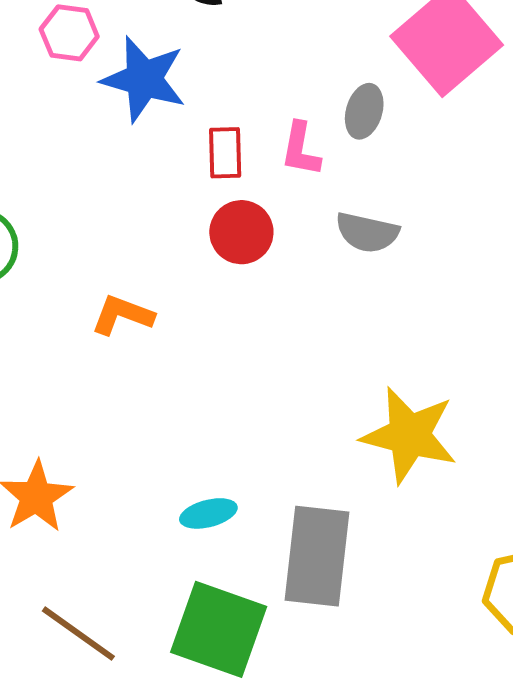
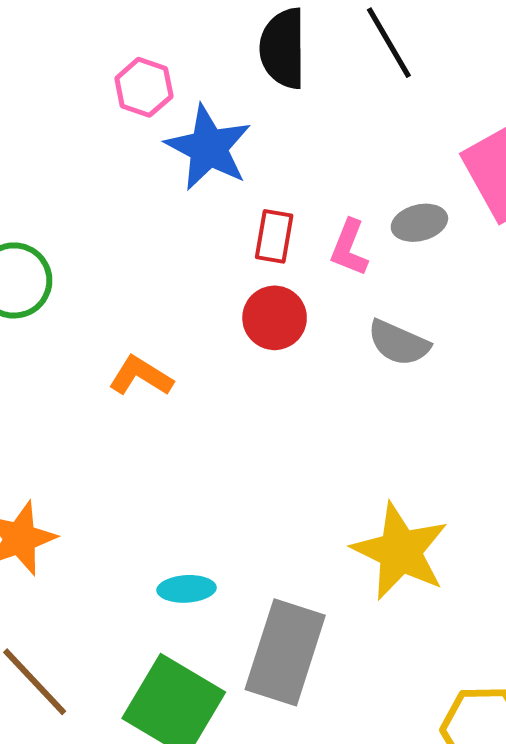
gray ellipse: (364, 111) -> (419, 223), turned 48

